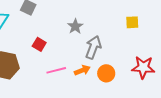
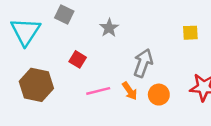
gray star: (75, 26) -> (109, 28), moved
orange arrow: (82, 70) -> (130, 91), turned 77

